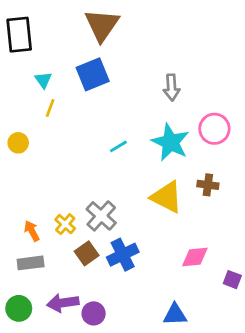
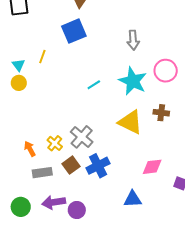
cyan triangle: (43, 80) -> (18, 65), moved
gray rectangle: (31, 263) -> (42, 173), moved
blue triangle: (175, 315) -> (133, 199), moved

